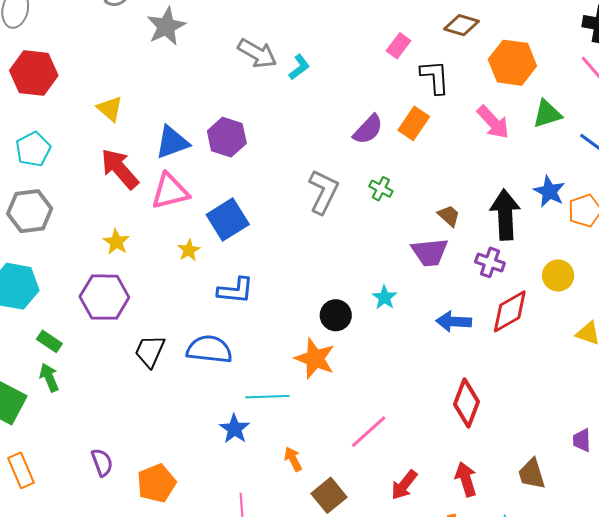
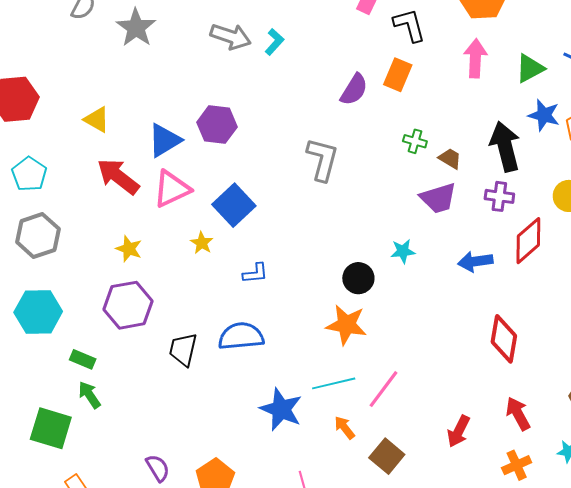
green triangle: (547, 114) -> (530, 68), moved
pink arrow: (493, 122) -> (475, 58), turned -123
green cross: (381, 189) -> (415, 141), moved
blue L-shape: (236, 290) -> (255, 273), size x0.7
cyan star: (384, 297) -> (403, 251), turned -30
cyan line: (267, 397) -> (334, 383), moved
blue star: (234, 429) -> (281, 409), size x1.4
pink line: (369, 432) -> (384, 389), moved

